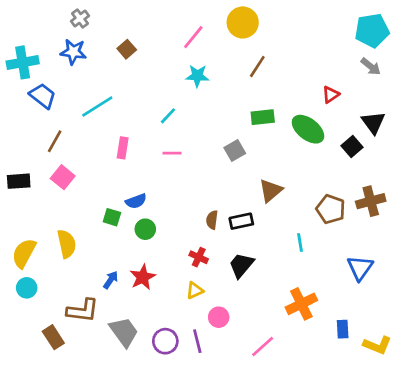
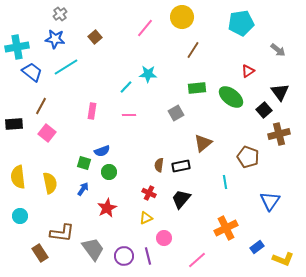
cyan pentagon: (372, 30) -> (241, 23), moved
cyan star: (197, 76) -> (148, 74), moved
cyan line: (97, 106) -> (66, 67), moved
black rectangle: (19, 181) -> (14, 124), moved
brown cross: (371, 201) -> (279, 134), moved
yellow semicircle: (24, 253) -> (18, 177), moved, turned -35
blue arrow: (111, 280) -> (83, 189), moved
blue rectangle: (343, 329) -> (257, 247), turned 56

